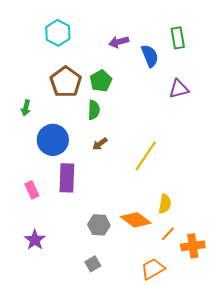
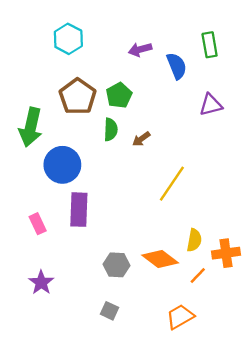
green arrow: (26, 108) -> (31, 127), size x2.0
brown arrow: (100, 144) -> (141, 139), moved
orange cross: (193, 246) -> (226, 253), moved
gray square: (93, 264) -> (109, 311), turned -35

